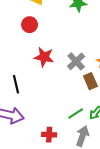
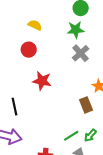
gray cross: (76, 61) -> (81, 53), moved

